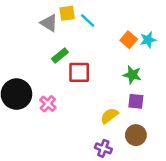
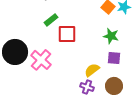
pink cross: (48, 104) -> (41, 60), size x1.5
purple cross: (103, 148) -> (87, 87), moved

